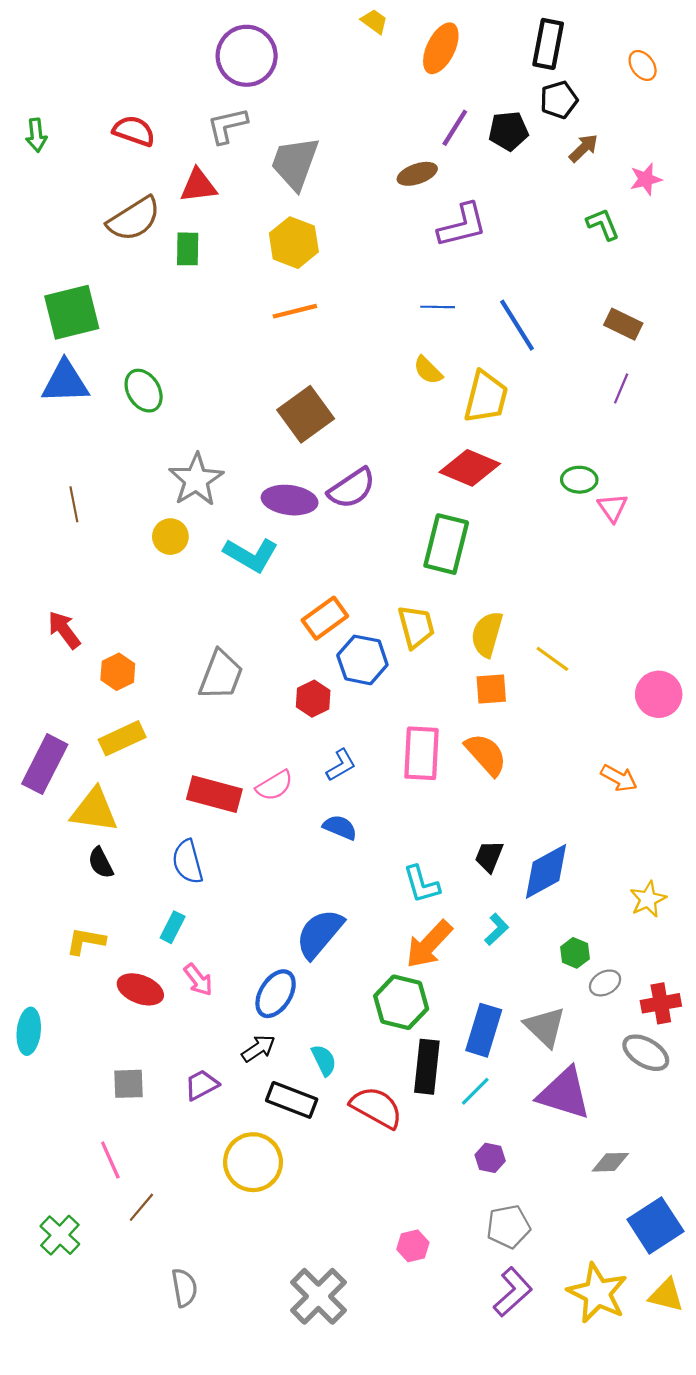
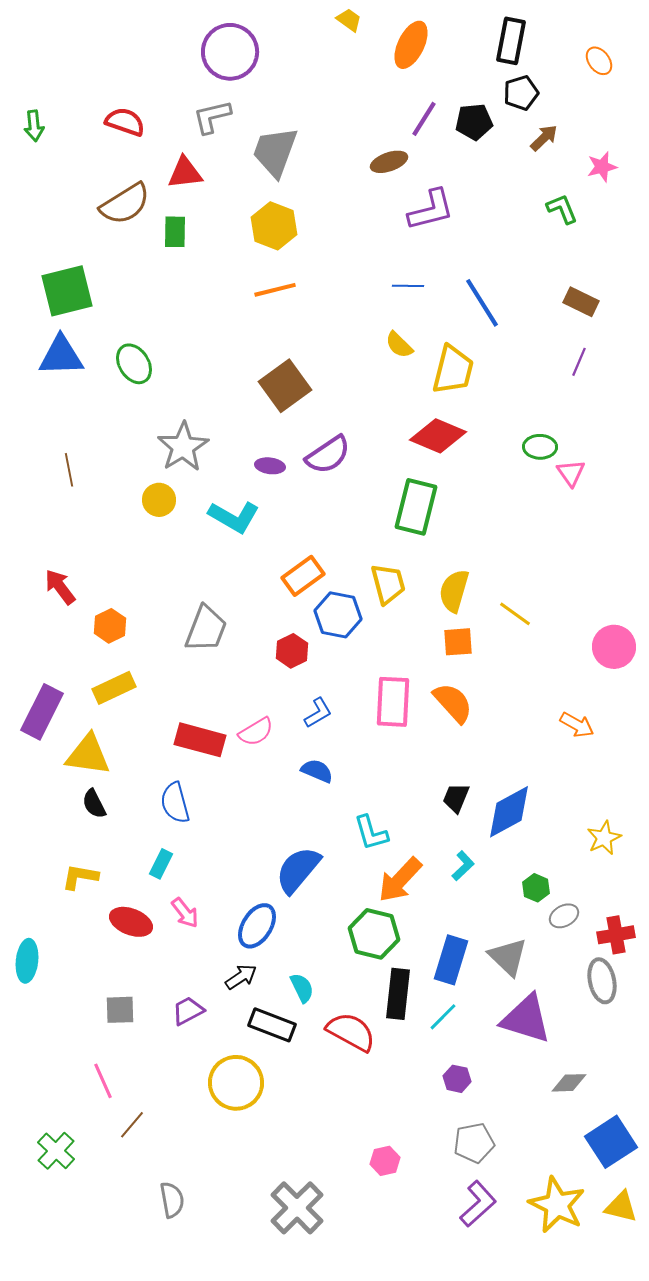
purple ellipse: (290, 500) -> (270, 466), size x0.6
cyan L-shape: (422, 884) -> (371, 833), moved
gray ellipse: (646, 1053) -> (602, 981), turned 48

